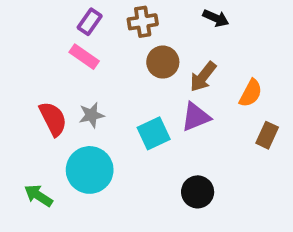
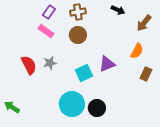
brown circle: (163, 62) -> (78, 35), moved
brown arrow: (203, 77) -> (144, 23), moved
cyan circle: (90, 170) -> (72, 104), moved
black circle: (198, 192) -> (97, 108), moved
green arrow: (38, 196) -> (12, 107), moved

